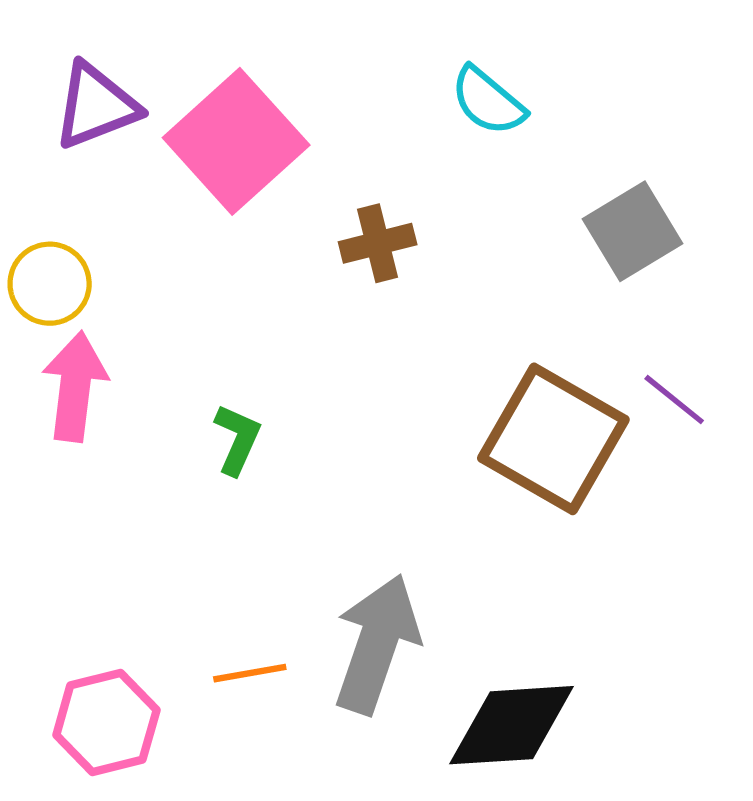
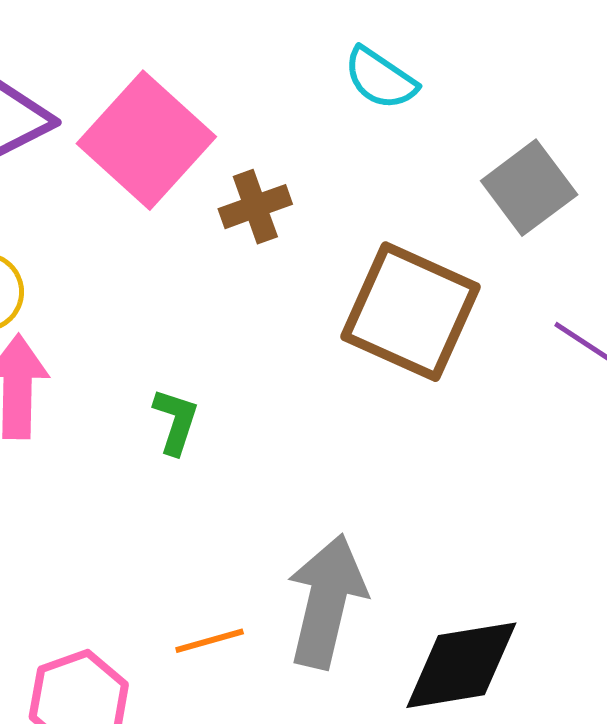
brown cross: (378, 243) -> (255, 207), moved
brown square: (553, 439) -> (410, 312), moved

